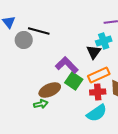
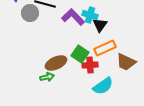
cyan cross: (104, 41) -> (90, 15), moved, turned 35
purple L-shape: (67, 65) -> (73, 17), moved
red cross: (98, 92) -> (90, 65), moved

